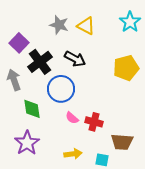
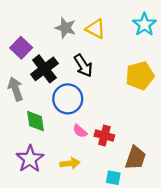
black arrow: (75, 59) -> (83, 66), turned 30
brown trapezoid: (122, 142) -> (135, 158), turned -75
yellow arrow: (73, 154) -> (70, 163), moved

